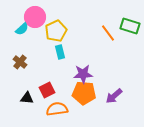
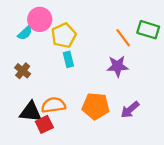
purple star: (83, 74) -> (117, 66), moved
red square: (47, 90) -> (44, 124), moved
black triangle: (27, 98) -> (31, 112), size x1.5
orange semicircle: (57, 109) -> (53, 105), moved

